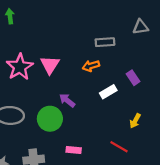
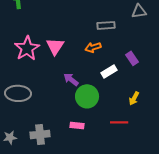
green circle: (50, 119) -> (87, 96), moved
red line: (119, 147) -> (119, 122), turned -30

